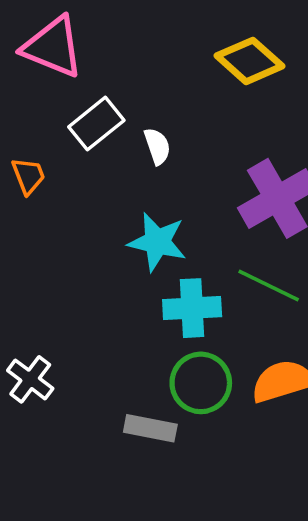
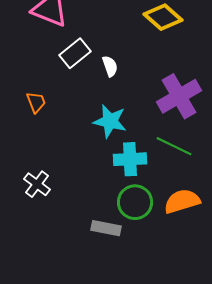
orange trapezoid: (28, 176) -> (36, 102), moved
white cross: (30, 379) -> (37, 184), moved

